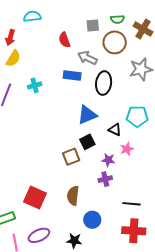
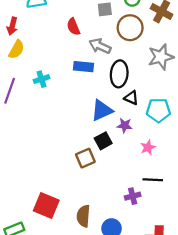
black triangle: (115, 130) -> (131, 98), moved
purple star: (108, 160) -> (125, 125), moved
purple cross: (105, 179) -> (133, 196), moved
brown semicircle: (73, 196) -> (83, 216), moved
black line: (132, 204) -> (153, 180), moved

